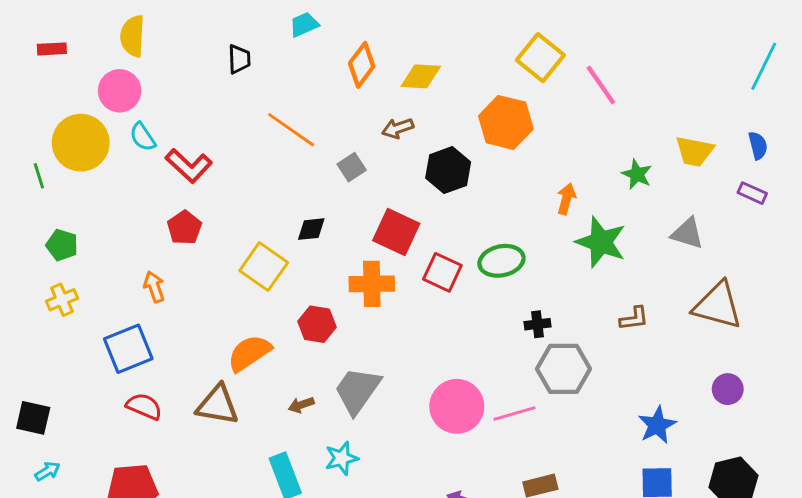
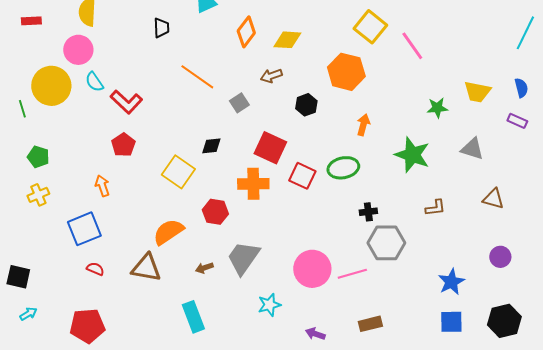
black hexagon: (448, 170) -> (306, 105), size x0.7
green star: (637, 174) -> (437, 108), turned -30
orange arrow: (566, 199) -> (363, 125), moved
brown triangle: (718, 305) -> (493, 199), size x0.6
red semicircle: (144, 406) -> (95, 269), size x0.7
cyan star: (342, 458) -> (269, 305), moved

